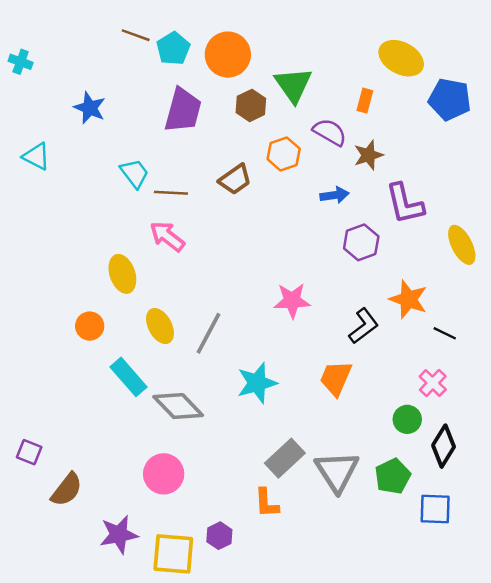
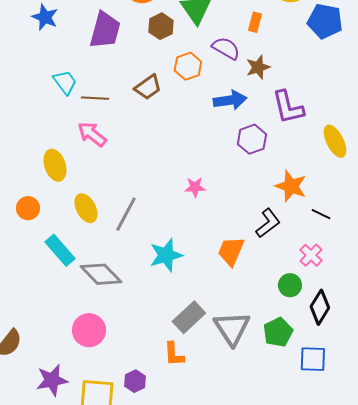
blue star: (90, 108) -> (45, 17), moved
blue arrow: (335, 195) -> (230, 100), size x1.4
pink star: (292, 301) -> (195, 187), size x0.7
black L-shape: (364, 326) -> (268, 223), moved

